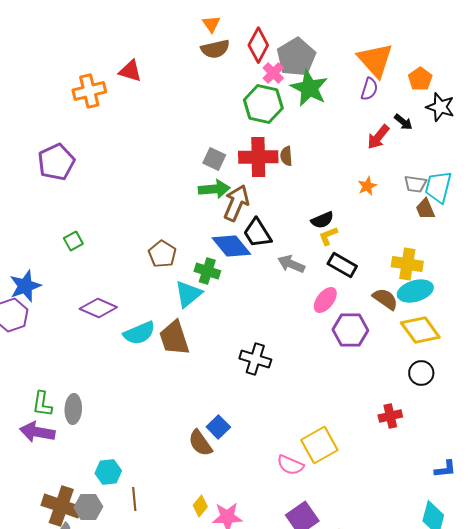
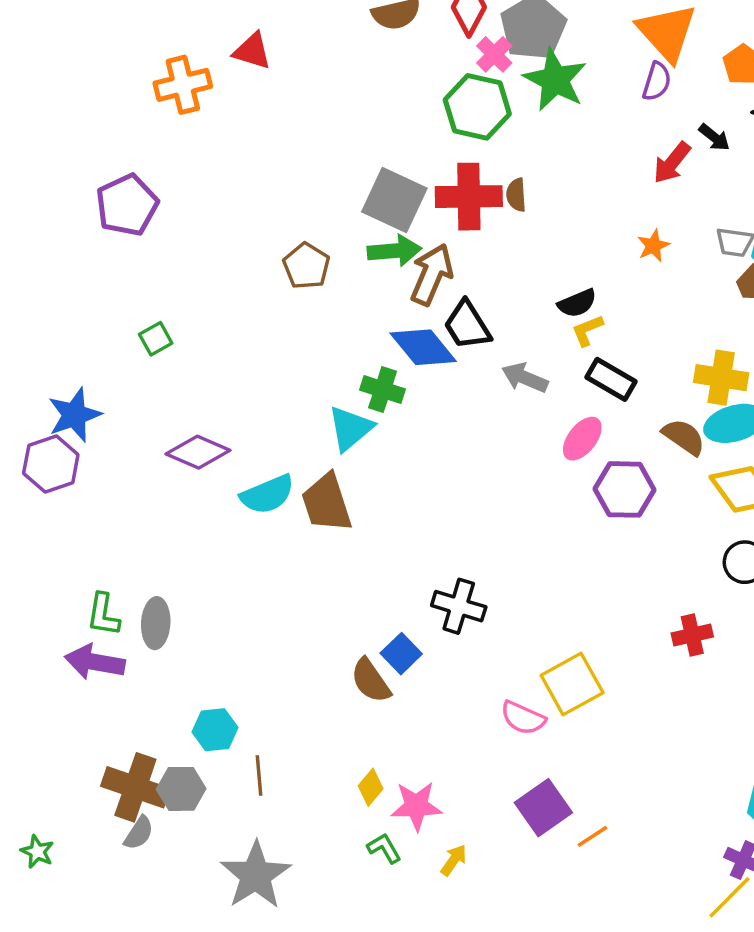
gray square: (214, 159) -> (394, 200), size x1.6
brown pentagon: (162, 254) -> (306, 266), moved
black cross: (255, 359) -> (459, 606), moved

